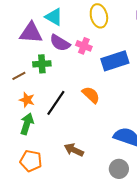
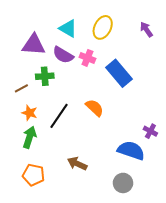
yellow ellipse: (99, 16) -> (103, 27), turned 40
cyan triangle: (54, 17) -> (68, 28), moved
blue rectangle: (115, 61) -> (119, 73), turned 68

